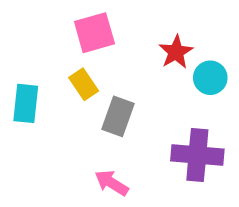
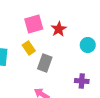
red star: (176, 52) -> (59, 29), moved
purple cross: (197, 155) -> (82, 81), size x0.6

